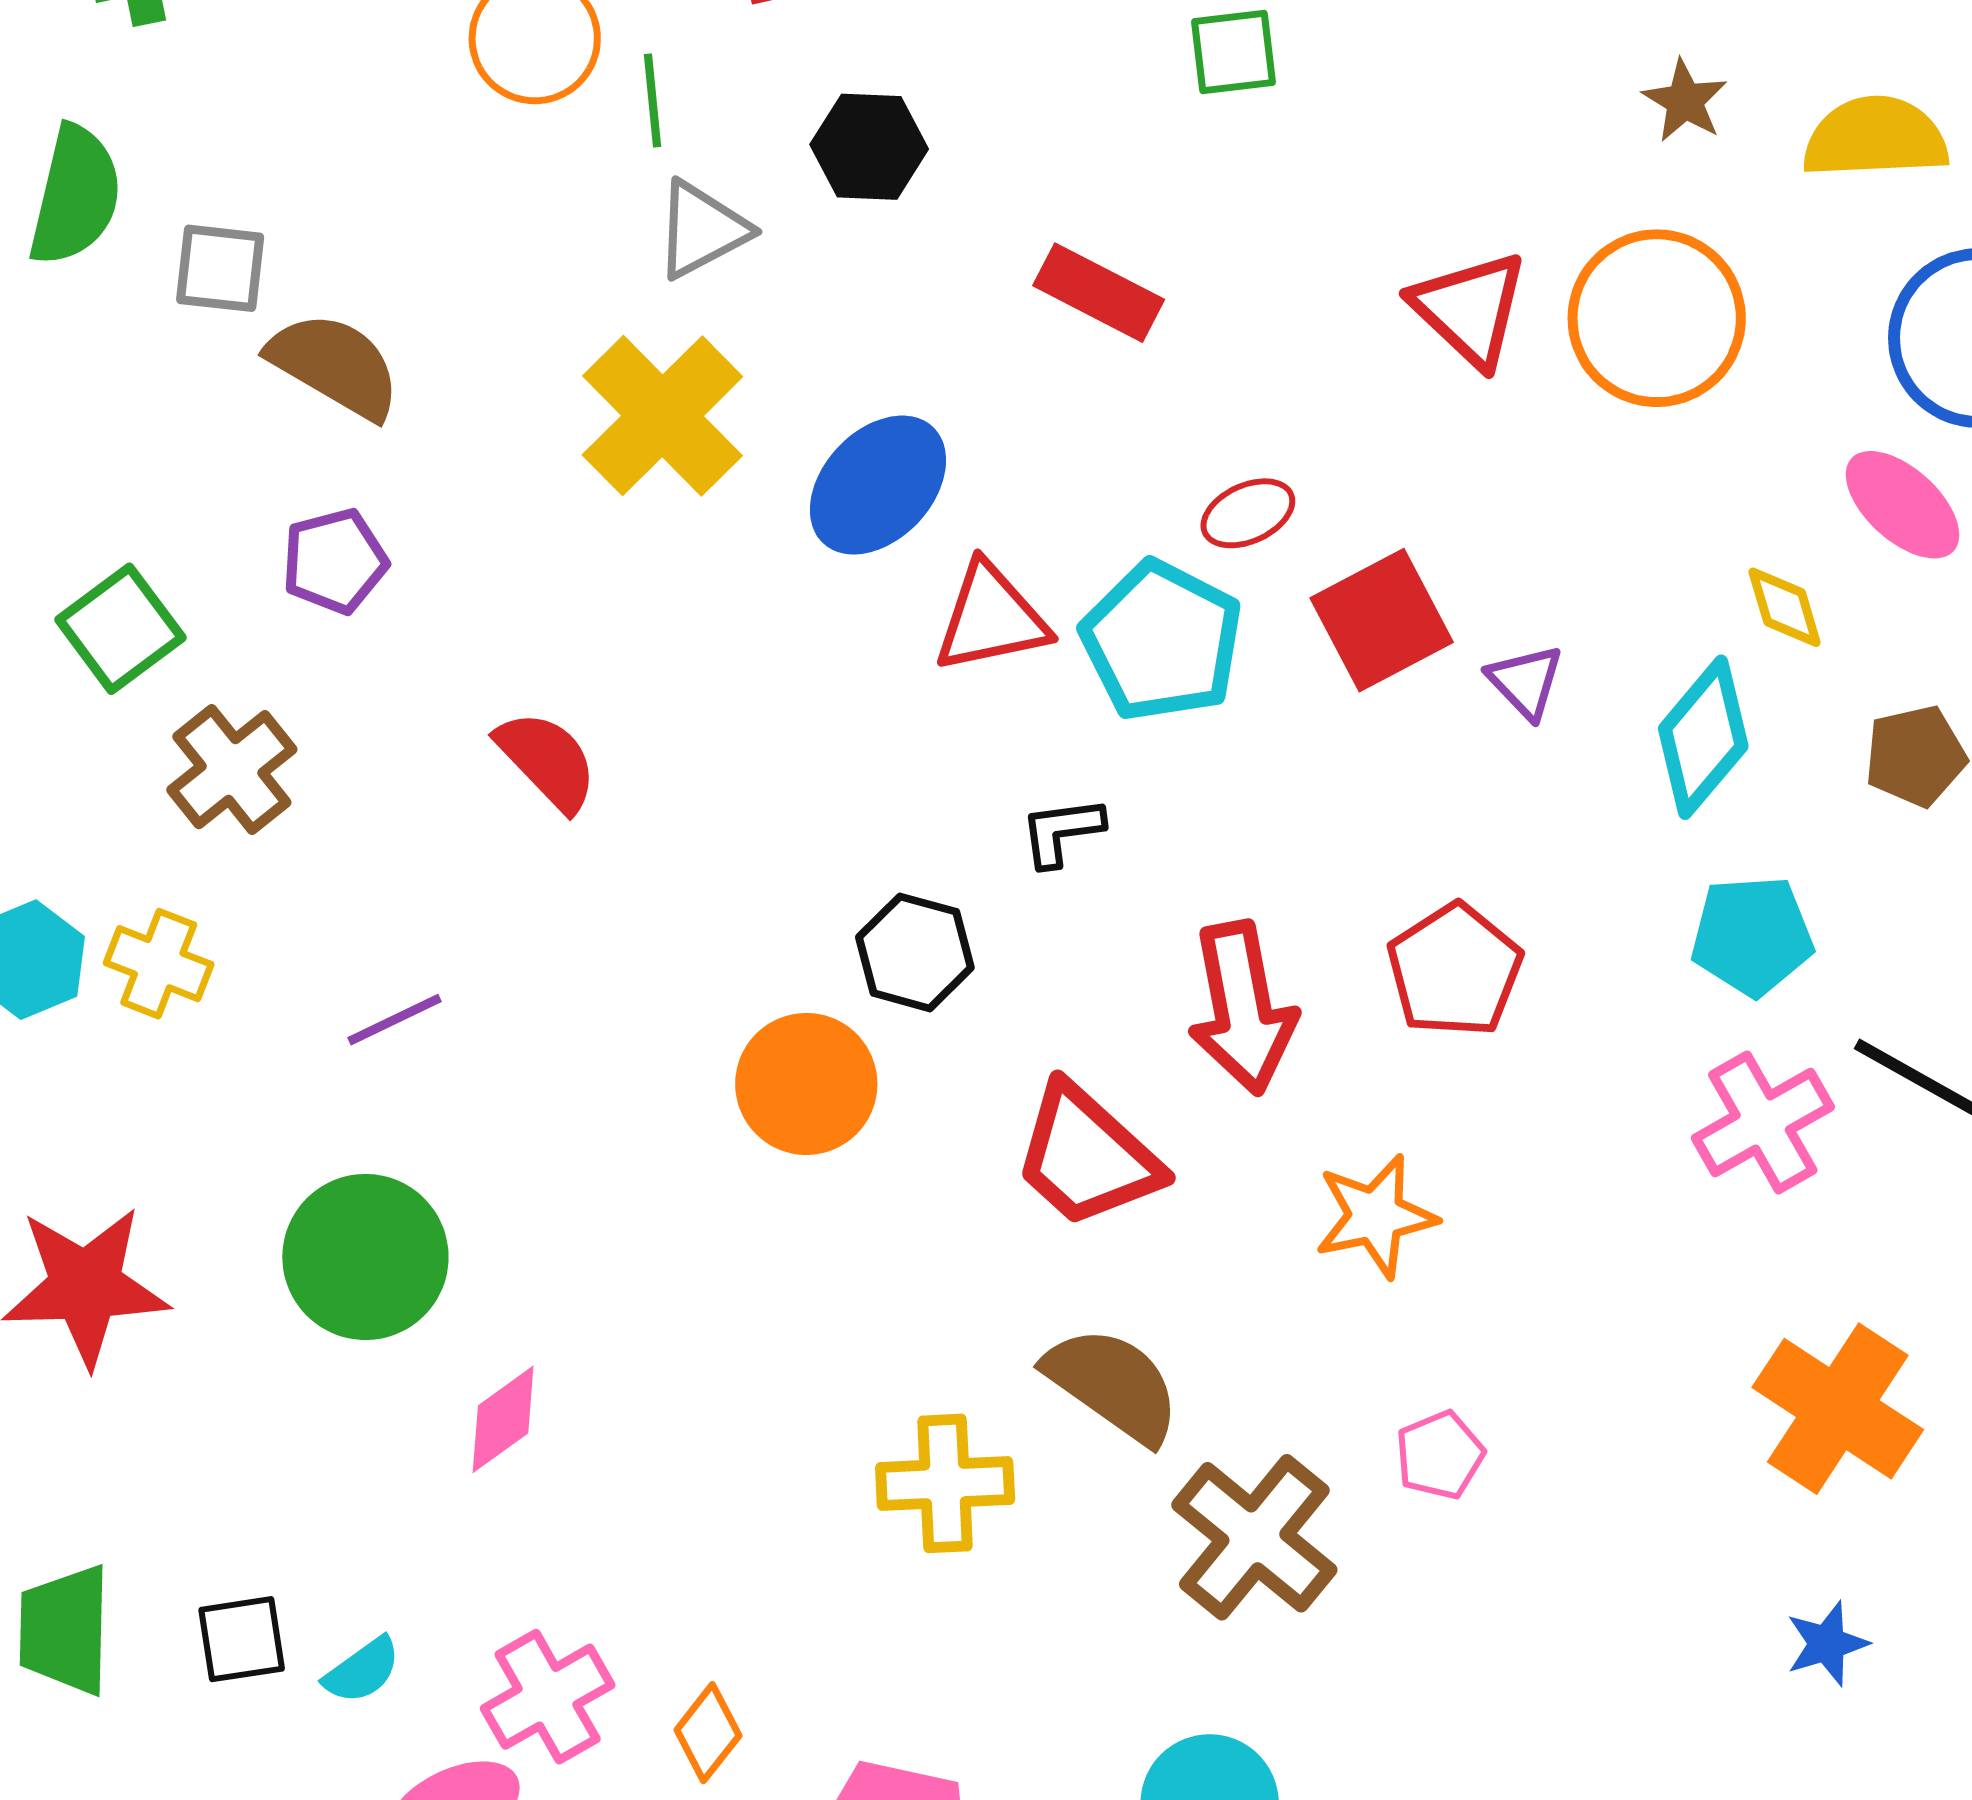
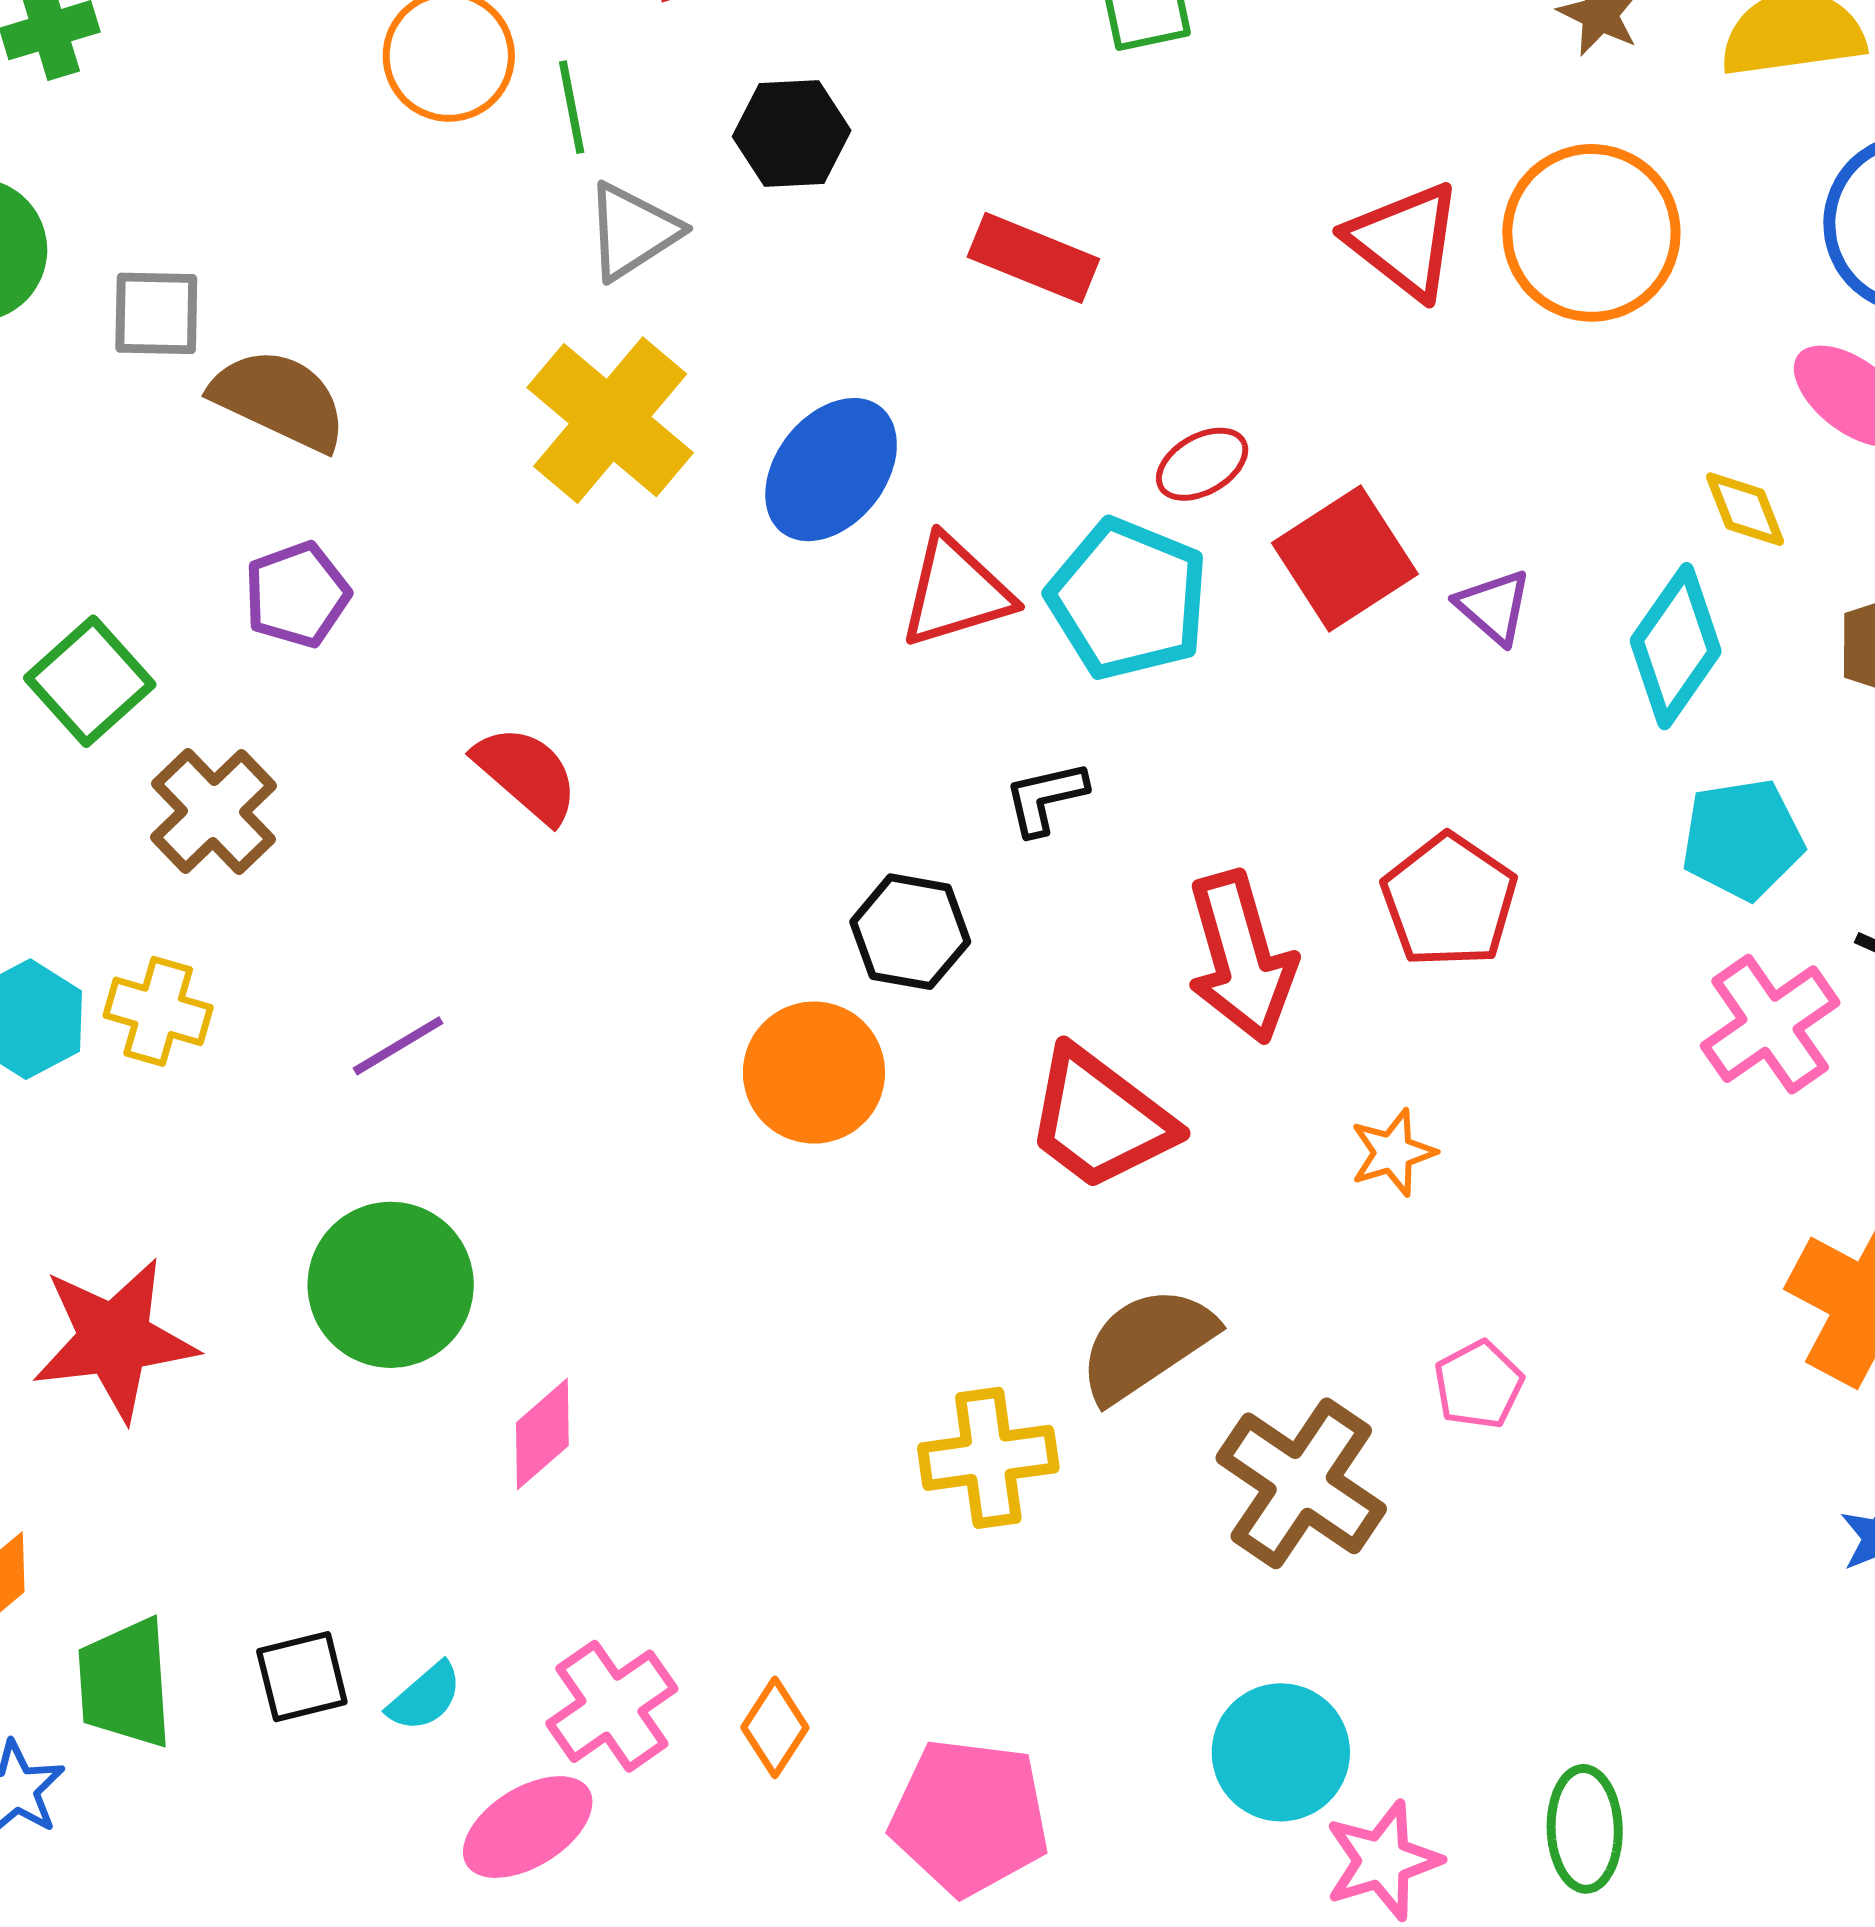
orange star: (1376, 1216) -> (1393, 1153), size x0.7
brown semicircle: (1113, 1385) -> (1147, 1344), turned -64

